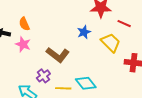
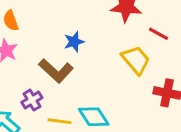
blue star: (84, 32) -> (74, 42), moved

